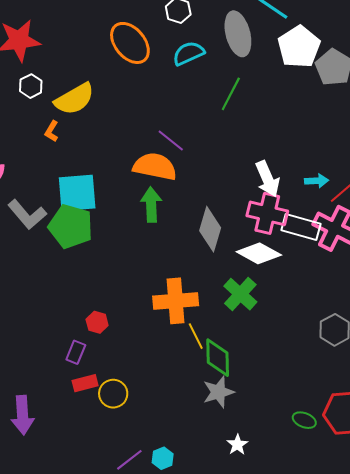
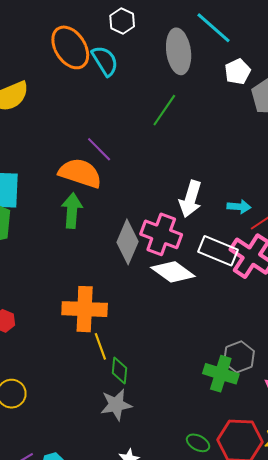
white pentagon: (299, 47) -> (238, 72), size x0.6
cyan semicircle: (188, 53) -> (105, 61), moved, turned 76
white arrow: (268, 179) -> (191, 199), turned 33
pink cross: (267, 213) -> (161, 234), moved
green cross: (240, 294) -> (221, 374), moved, turned -32
green diamond: (218, 358) -> (120, 370), size x0.7

